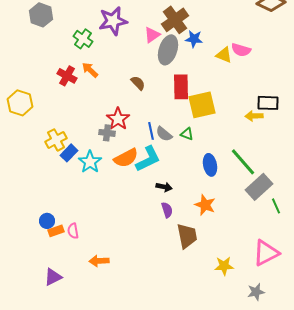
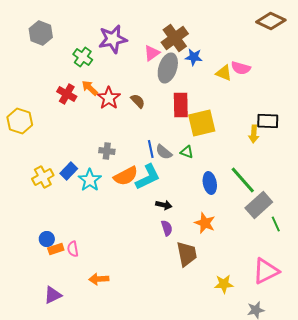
yellow arrow: (254, 116) -> (254, 134), turned -84
red star: (118, 119) -> (109, 98), moved
yellow cross: (56, 140) -> (43, 177), moved

